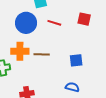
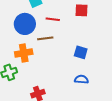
brown line: (42, 54) -> (45, 38), moved
blue square: (76, 60) -> (81, 52), turned 32

